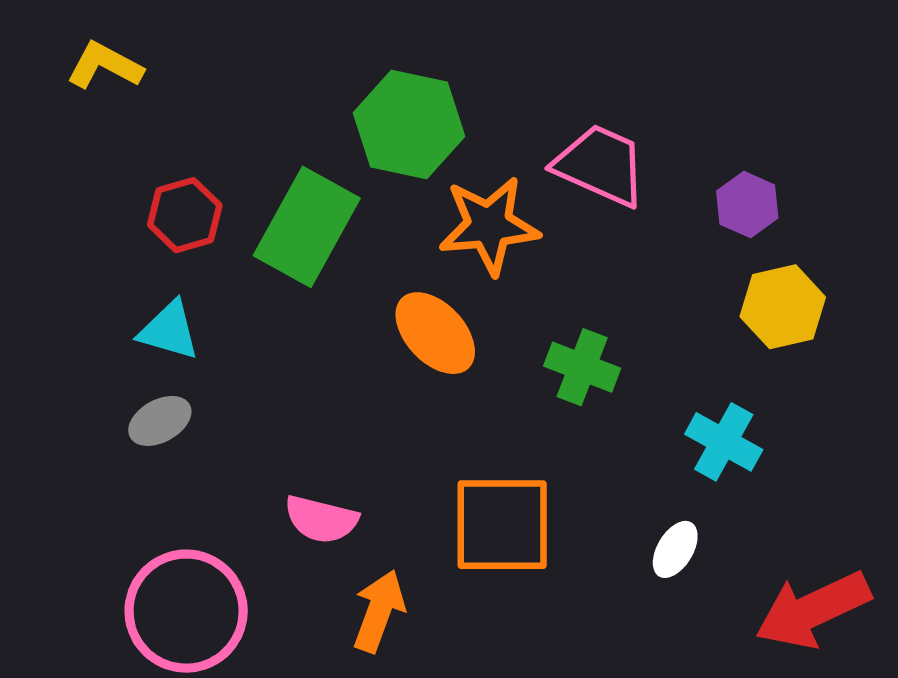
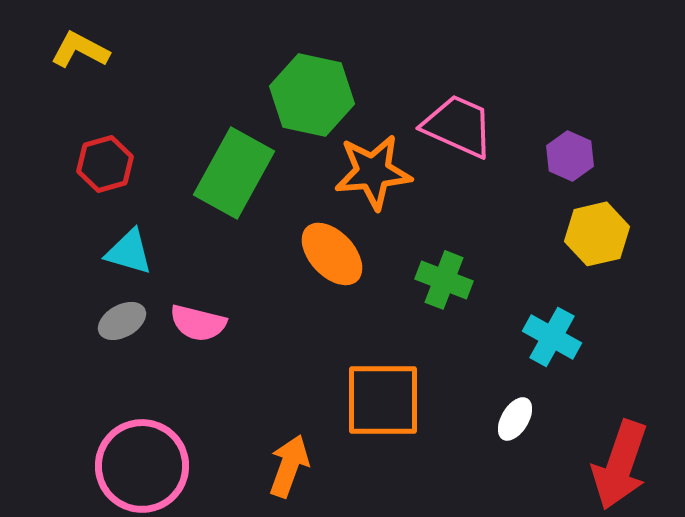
red hexagon: (185, 215) -> (105, 164), moved
pink semicircle: (321, 519) -> (198, 323), moved
red arrow: (813, 610) -> (620, 465), turned -46

